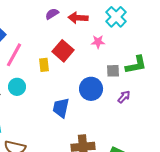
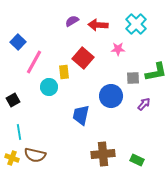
cyan circle: (17, 87) -> (49, 87), moved

